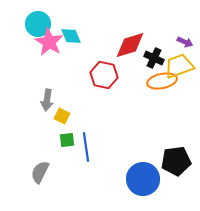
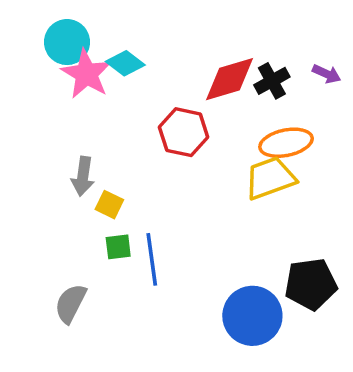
cyan diamond: (71, 36) -> (125, 63), turned -30
black cross: (154, 58) -> (272, 81), moved, turned 36
yellow trapezoid: (179, 66) -> (270, 178), moved

